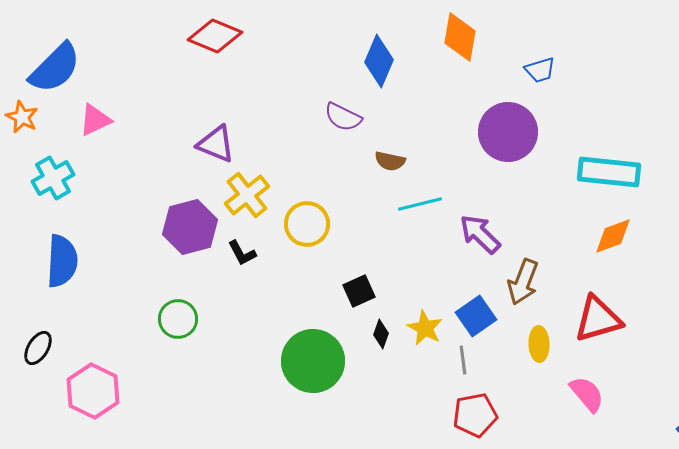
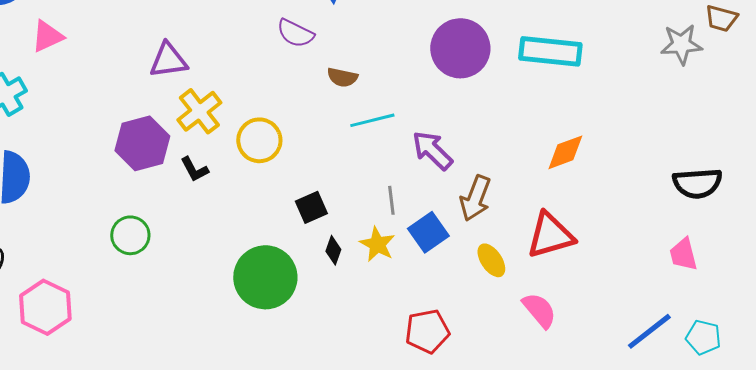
purple triangle: (216, 144) -> (168, 60), turned -30
cyan rectangle: (609, 172) -> (550, 51), moved
yellow ellipse: (539, 344) -> (491, 260), turned -32
gray line: (463, 360) -> (391, 200), moved

